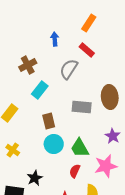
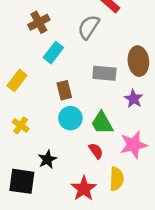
purple star: (113, 136) -> (134, 99), moved
red semicircle: (75, 171) -> (96, 151), turned 120

